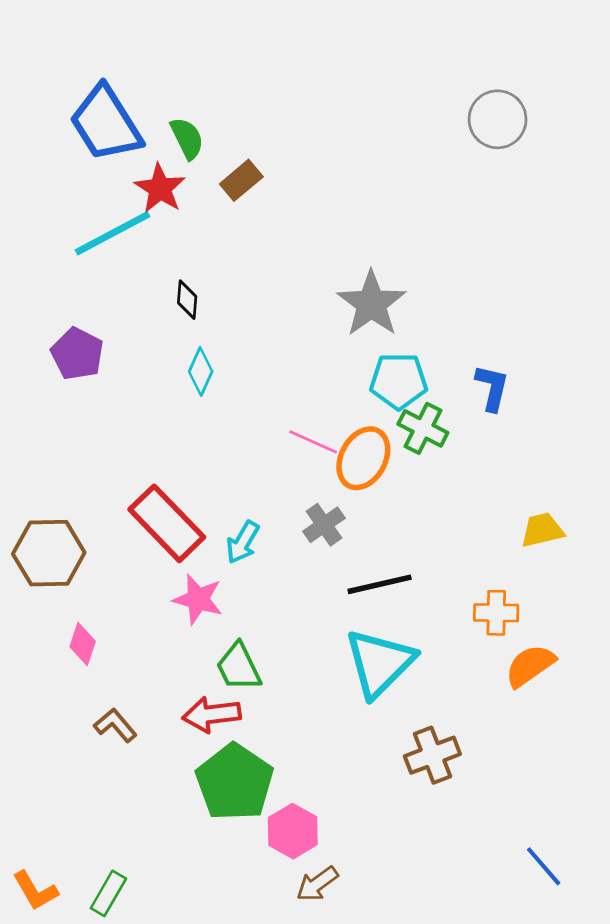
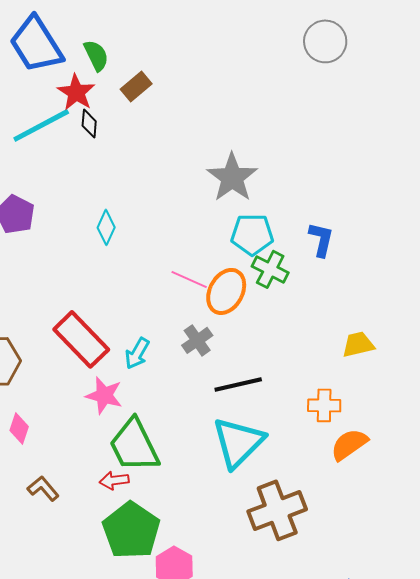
black diamond: (187, 300) -> (89, 123), moved
green trapezoid: (239, 667) -> (134, 445), size x1.5
red arrow: (211, 714) -> (114, 480), size x0.7
brown cross: (432, 755) -> (277, 510), size x1.4

